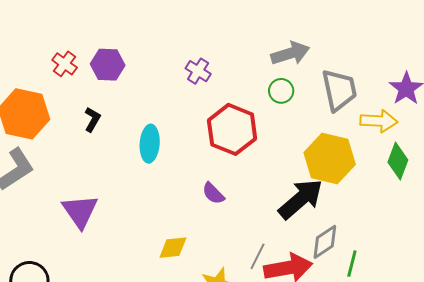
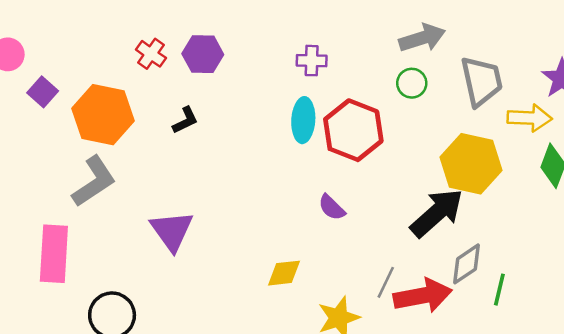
purple cross: (198, 71) -> (312, 61), turned -30
black L-shape: (92, 119) -> (185, 120), turned 35
cyan ellipse: (150, 144) -> (303, 120), moved

